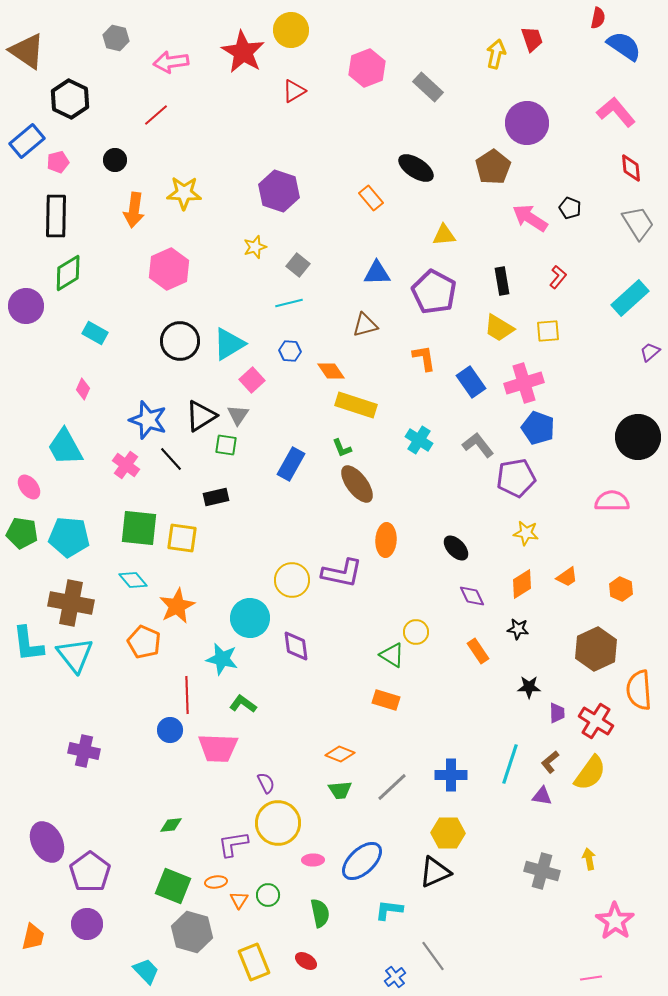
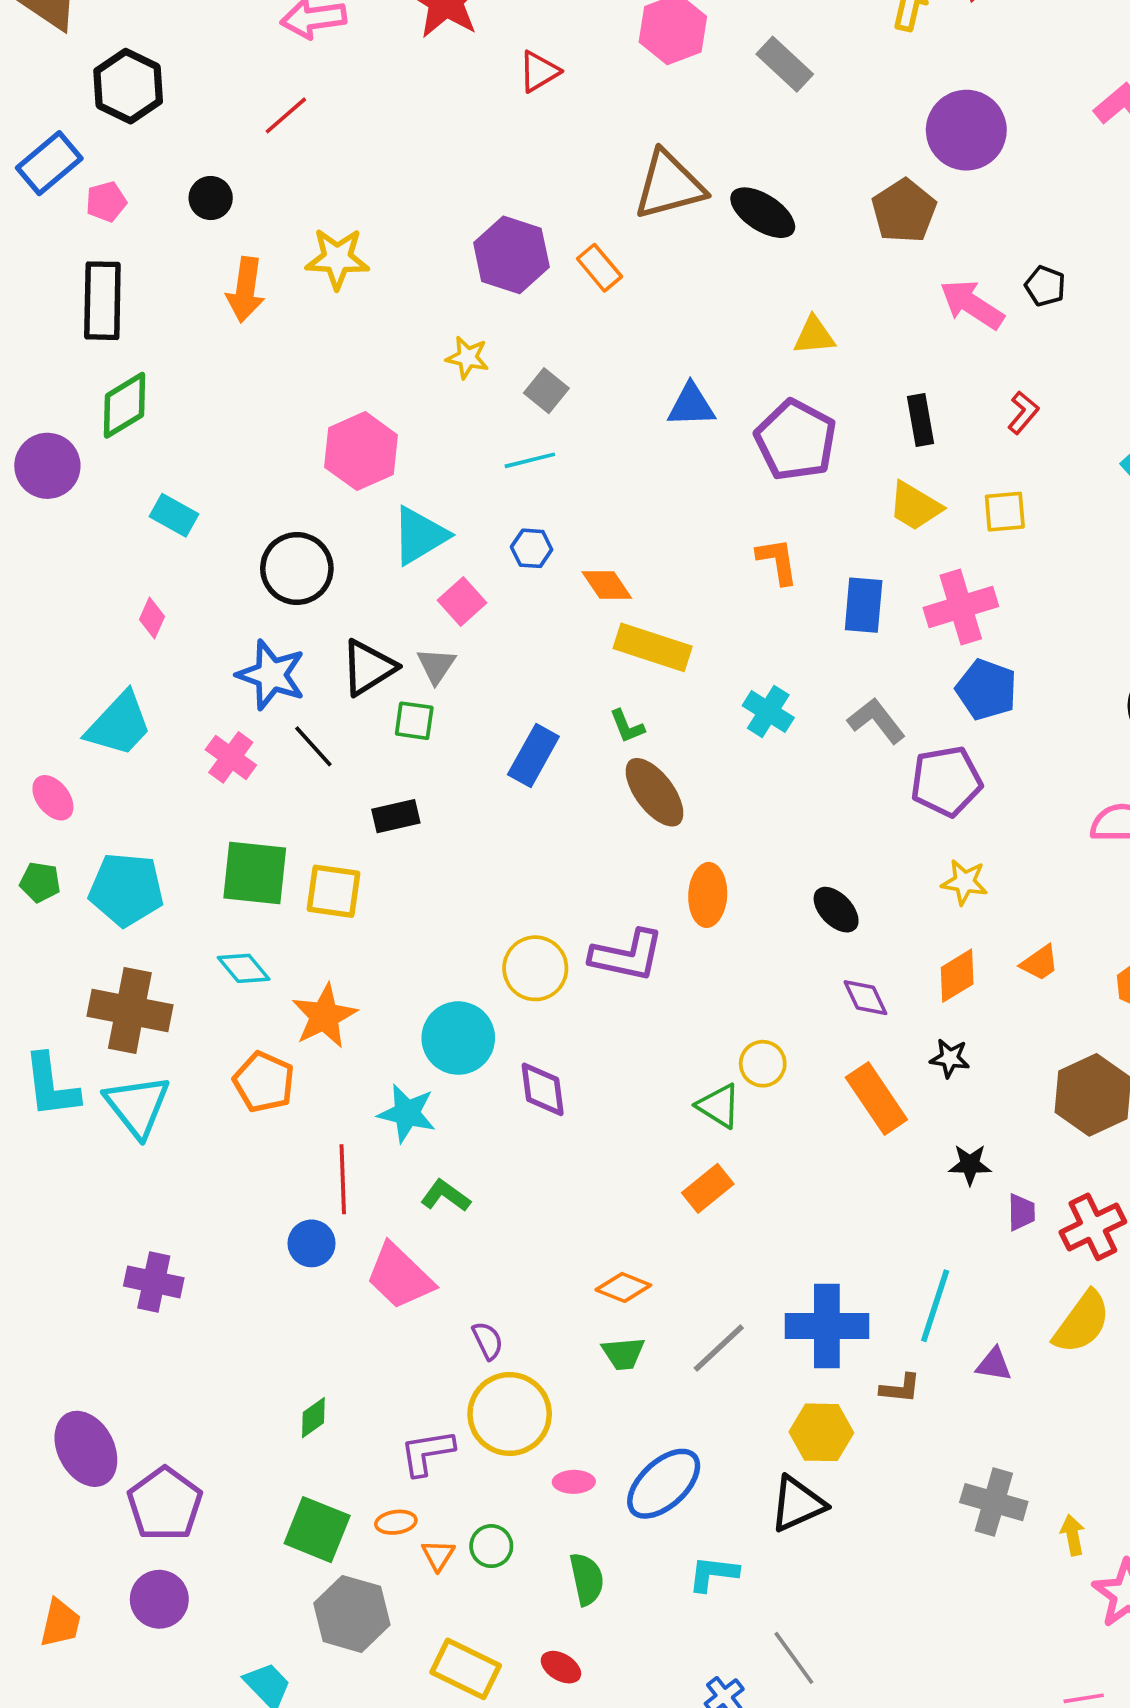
orange rectangle: (371, 198) -> (599, 268), moved
yellow star: (255, 247) -> (467, 358), turned 30
pink hexagon: (169, 269) -> (361, 451), moved
brown triangle: (365, 325) -> (669, 185), moved, size x1.6
black circle: (180, 341) -> (297, 568), moved
blue rectangle: (471, 382) -> (864, 605), turned 40
cyan trapezoid: (65, 447) -> (119, 724), turned -108
green pentagon: (22, 533) -> (40, 882), size x0.7
orange rectangle: (478, 651) -> (876, 1099), size x1.5
orange rectangle: (386, 700) -> (708, 1188), turned -56
red cross: (596, 721) -> (1093, 1227), turned 32
pink trapezoid: (218, 748) -> (400, 1276), turned 42
brown L-shape: (550, 762) -> (900, 1388), moved, turned -135
blue cross: (451, 775) -> (827, 1326), size x1.4
green diamond: (171, 825) -> (313, 1418), turned -30
yellow arrow: (589, 859) -> (1073, 1535), moved
yellow rectangle: (254, 962) -> (466, 1669), turned -42

